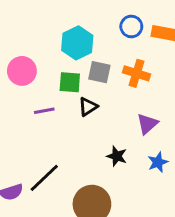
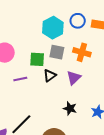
cyan hexagon: (77, 43) -> (53, 28), moved
purple triangle: (147, 124) -> (74, 78), moved

